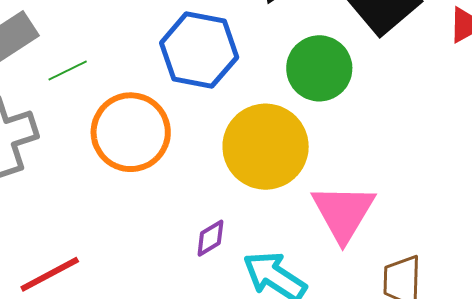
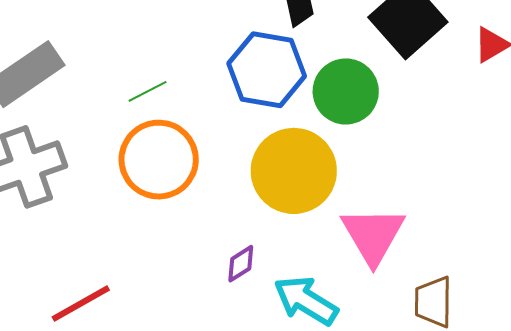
blue hexagon: (199, 50) -> (267, 70), moved
green line: (68, 70) -> (148, 91), moved

